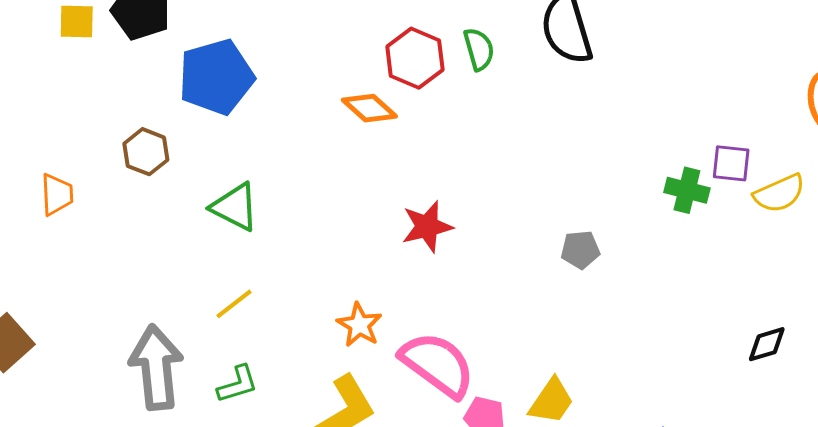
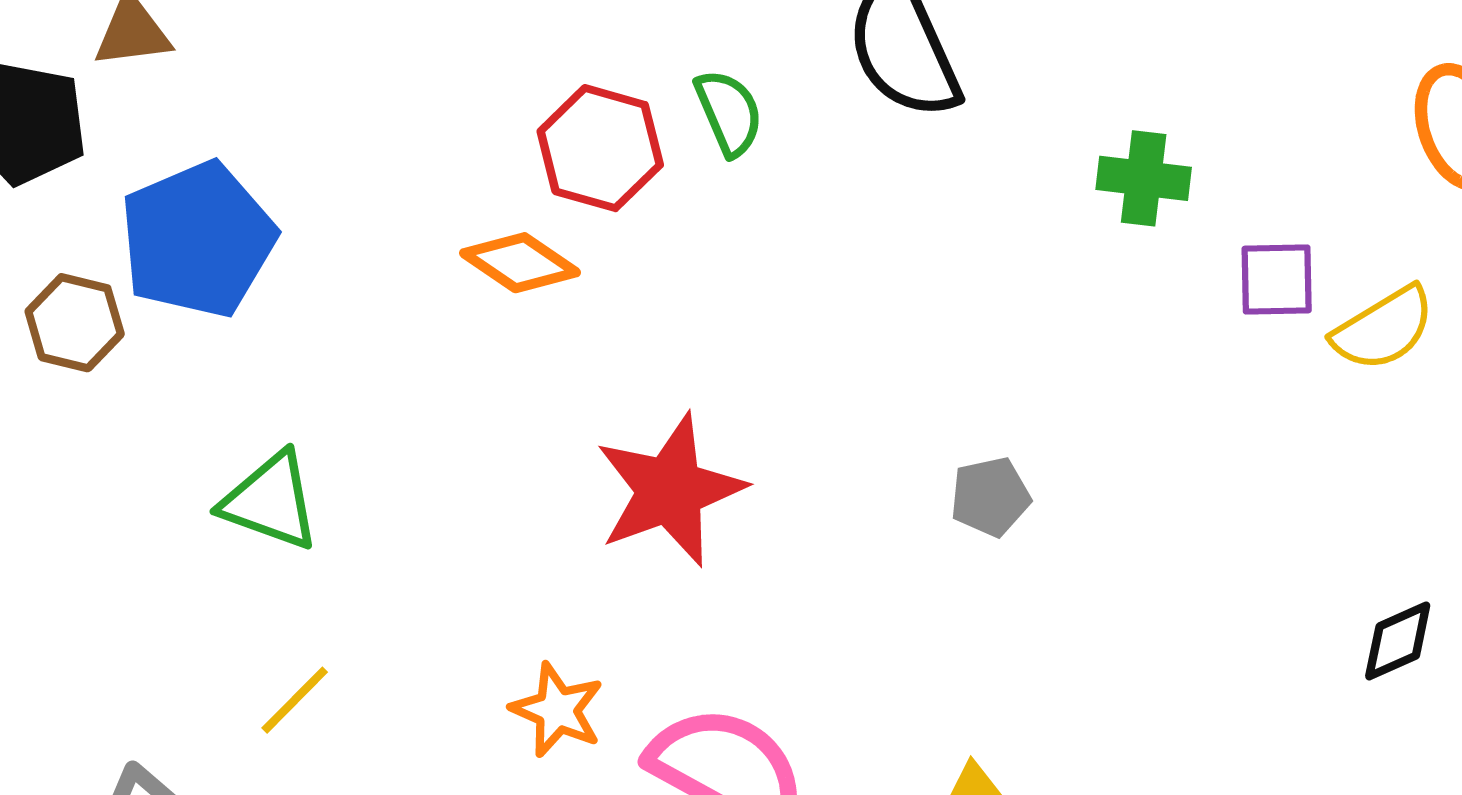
brown hexagon: (146, 152) -> (75, 323), moved
green cross: (687, 190) -> (1144, 178), moved
red star: (427, 227) -> (670, 490), size x1.4

